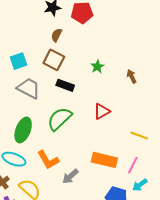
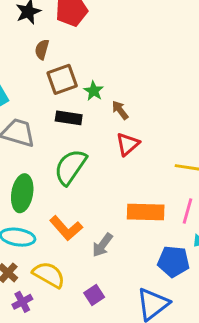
brown square: (54, 60) -> (62, 79), moved, turned -35
green star: (97, 67) -> (94, 91), moved
brown arrow: (132, 76) -> (120, 110), moved

